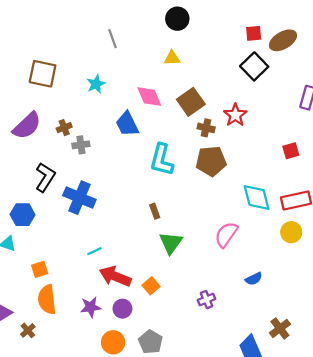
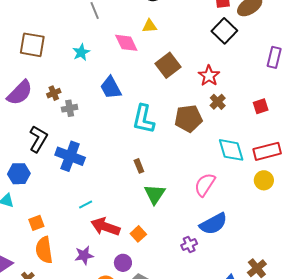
pink diamond: (149, 97) -> (126, 43), moved
brown cross: (206, 128) -> (218, 102), moved, turned 35
blue semicircle: (254, 279) -> (213, 224), moved, size x1.8
purple circle: (122, 309) -> (123, 263), moved

